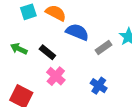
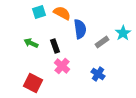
blue semicircle: (77, 32) -> (80, 29), turned 60
black rectangle: (47, 52) -> (55, 46), turned 32

